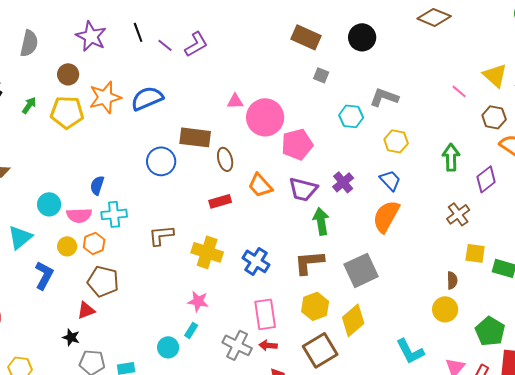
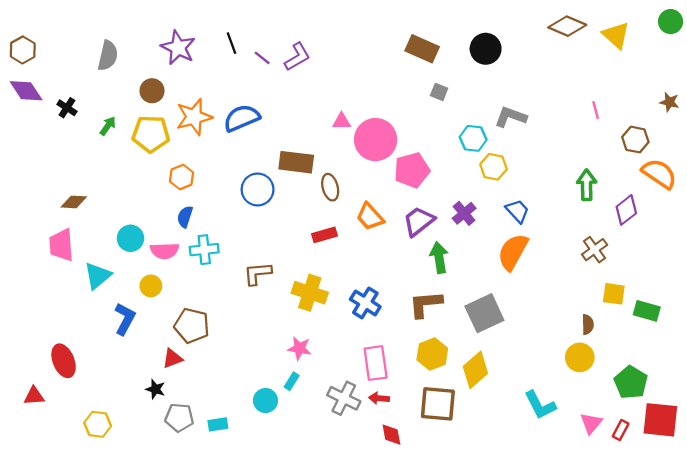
yellow triangle: (495, 75) -> (616, 35), moved
pink line: (459, 91) -> (596, 110), turned 35
yellow hexagon: (396, 141) -> (494, 167), moved
purple trapezoid: (303, 189) -> (419, 221), turned 128
orange hexagon: (94, 243) -> (182, 177), moved
brown square: (320, 350) -> (438, 404), turned 36

